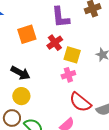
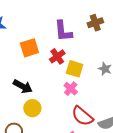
pink cross: (68, 75) -> (71, 89), turned -32
yellow circle: (21, 96) -> (32, 108), moved

